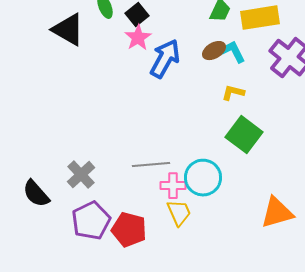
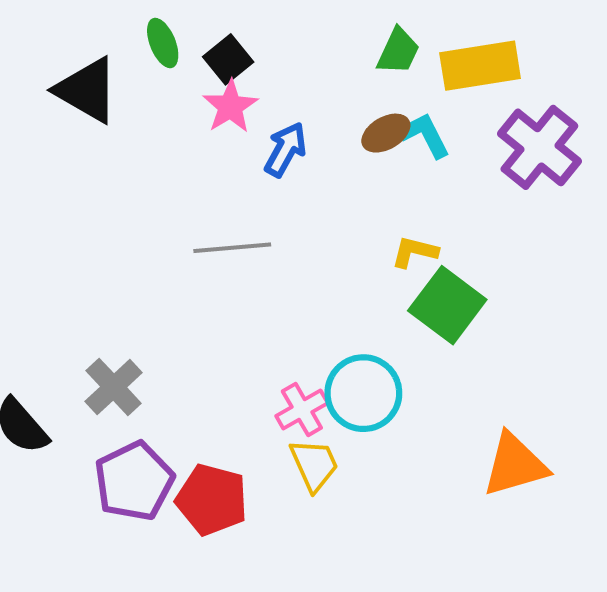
blue arrow: (165, 59) -> (286, 149), size x0.7
yellow L-shape: (233, 93) -> (415, 252), moved
gray line: (151, 165) -> (232, 248), moved
pink cross: (173, 186) -> (302, 410), turned -30

